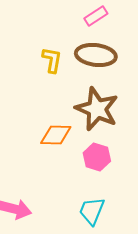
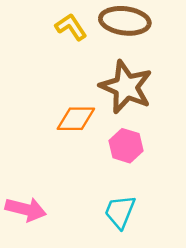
yellow L-shape: (52, 60) -> (71, 27), turned -44

